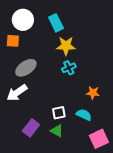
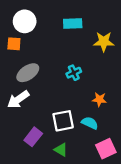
cyan rectangle: (56, 23) -> (73, 24), moved, turned -66
yellow star: (66, 46) -> (104, 42), moved
white square: (59, 113) -> (63, 121), size x1.5
green triangle: (57, 131) -> (61, 150), moved

